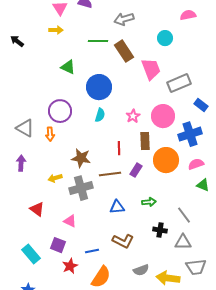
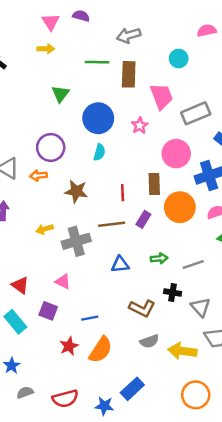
brown rectangle: (124, 51) -> (129, 74), turned 35
green triangle: (68, 67) -> (60, 94), turned 42
pink star: (133, 116) -> (140, 126), moved
orange arrow: (50, 134) -> (38, 176), turned 88
brown star: (81, 158) -> (76, 191), moved
red triangle: (37, 209) -> (20, 285), moved
gray line: (184, 215) -> (193, 264), moved, turned -72
brown L-shape: (123, 241) -> (142, 308), moved
gray triangle: (183, 242) -> (201, 307), turned 48
red star: (70, 266) -> (69, 346), moved

